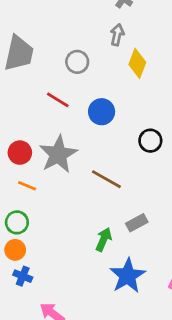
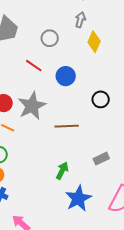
brown line: (106, 179) -> (67, 126), turned -35
gray rectangle: (137, 223) -> (101, 159), moved

